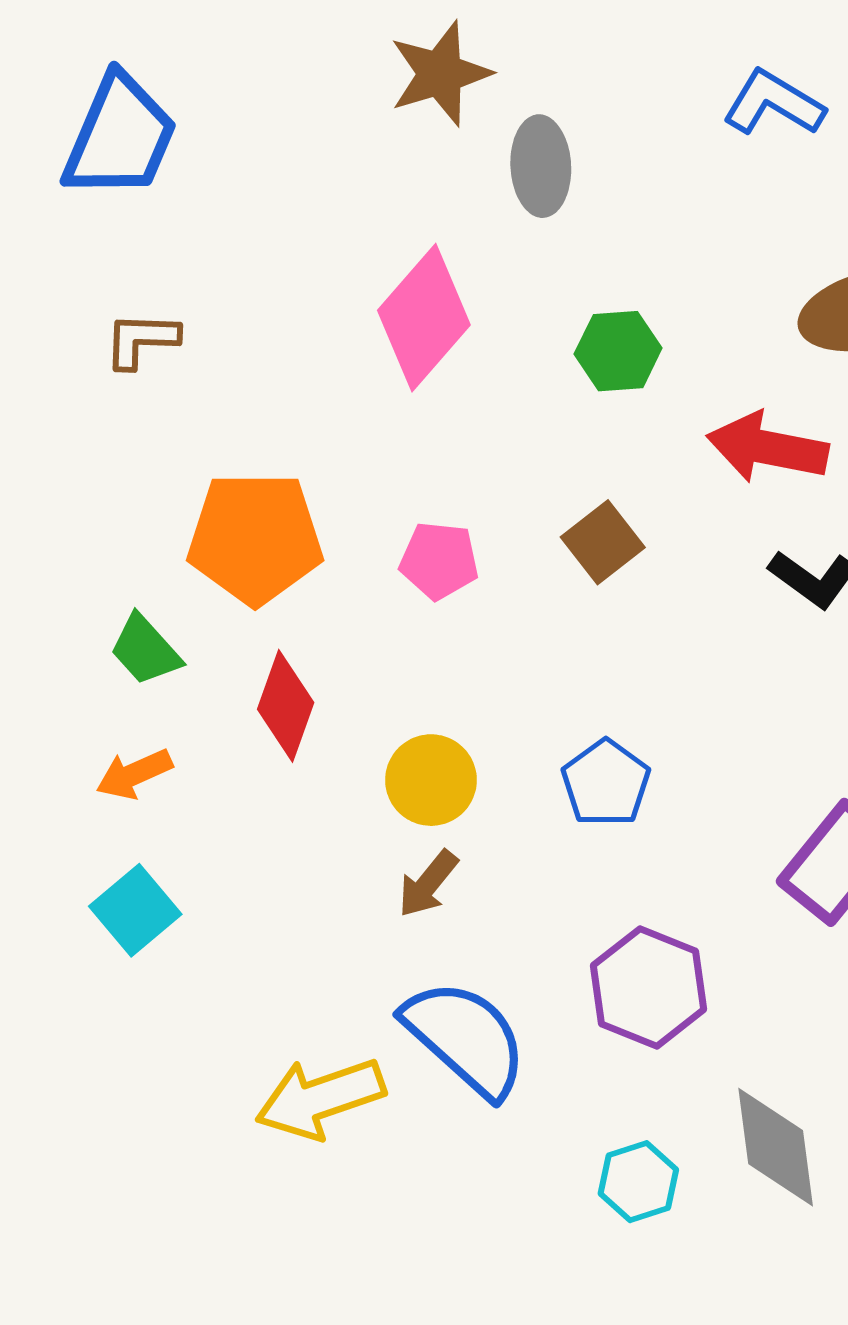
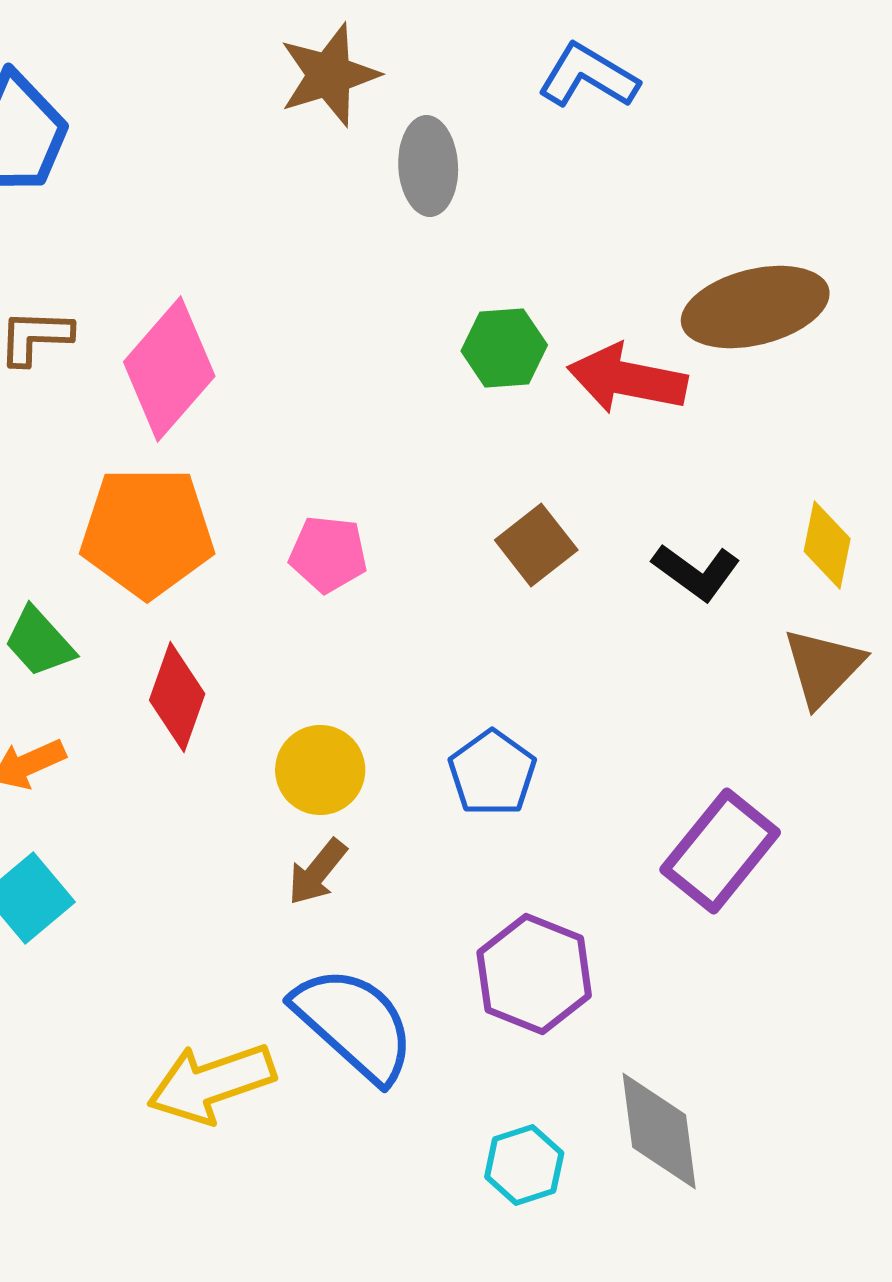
blue L-shape: (774, 103) -> (588, 76), moved
pink diamond: (424, 318) -> (169, 369), moved
red arrow: (767, 448) -> (627, 379), moved
brown square: (603, 542) -> (536, 545), moved

